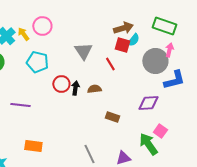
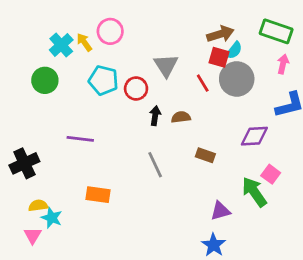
gray circle: (155, 61) -> (237, 79), moved
red circle: (61, 84) -> (136, 89), moved
gray line: (89, 154) -> (155, 165), moved

